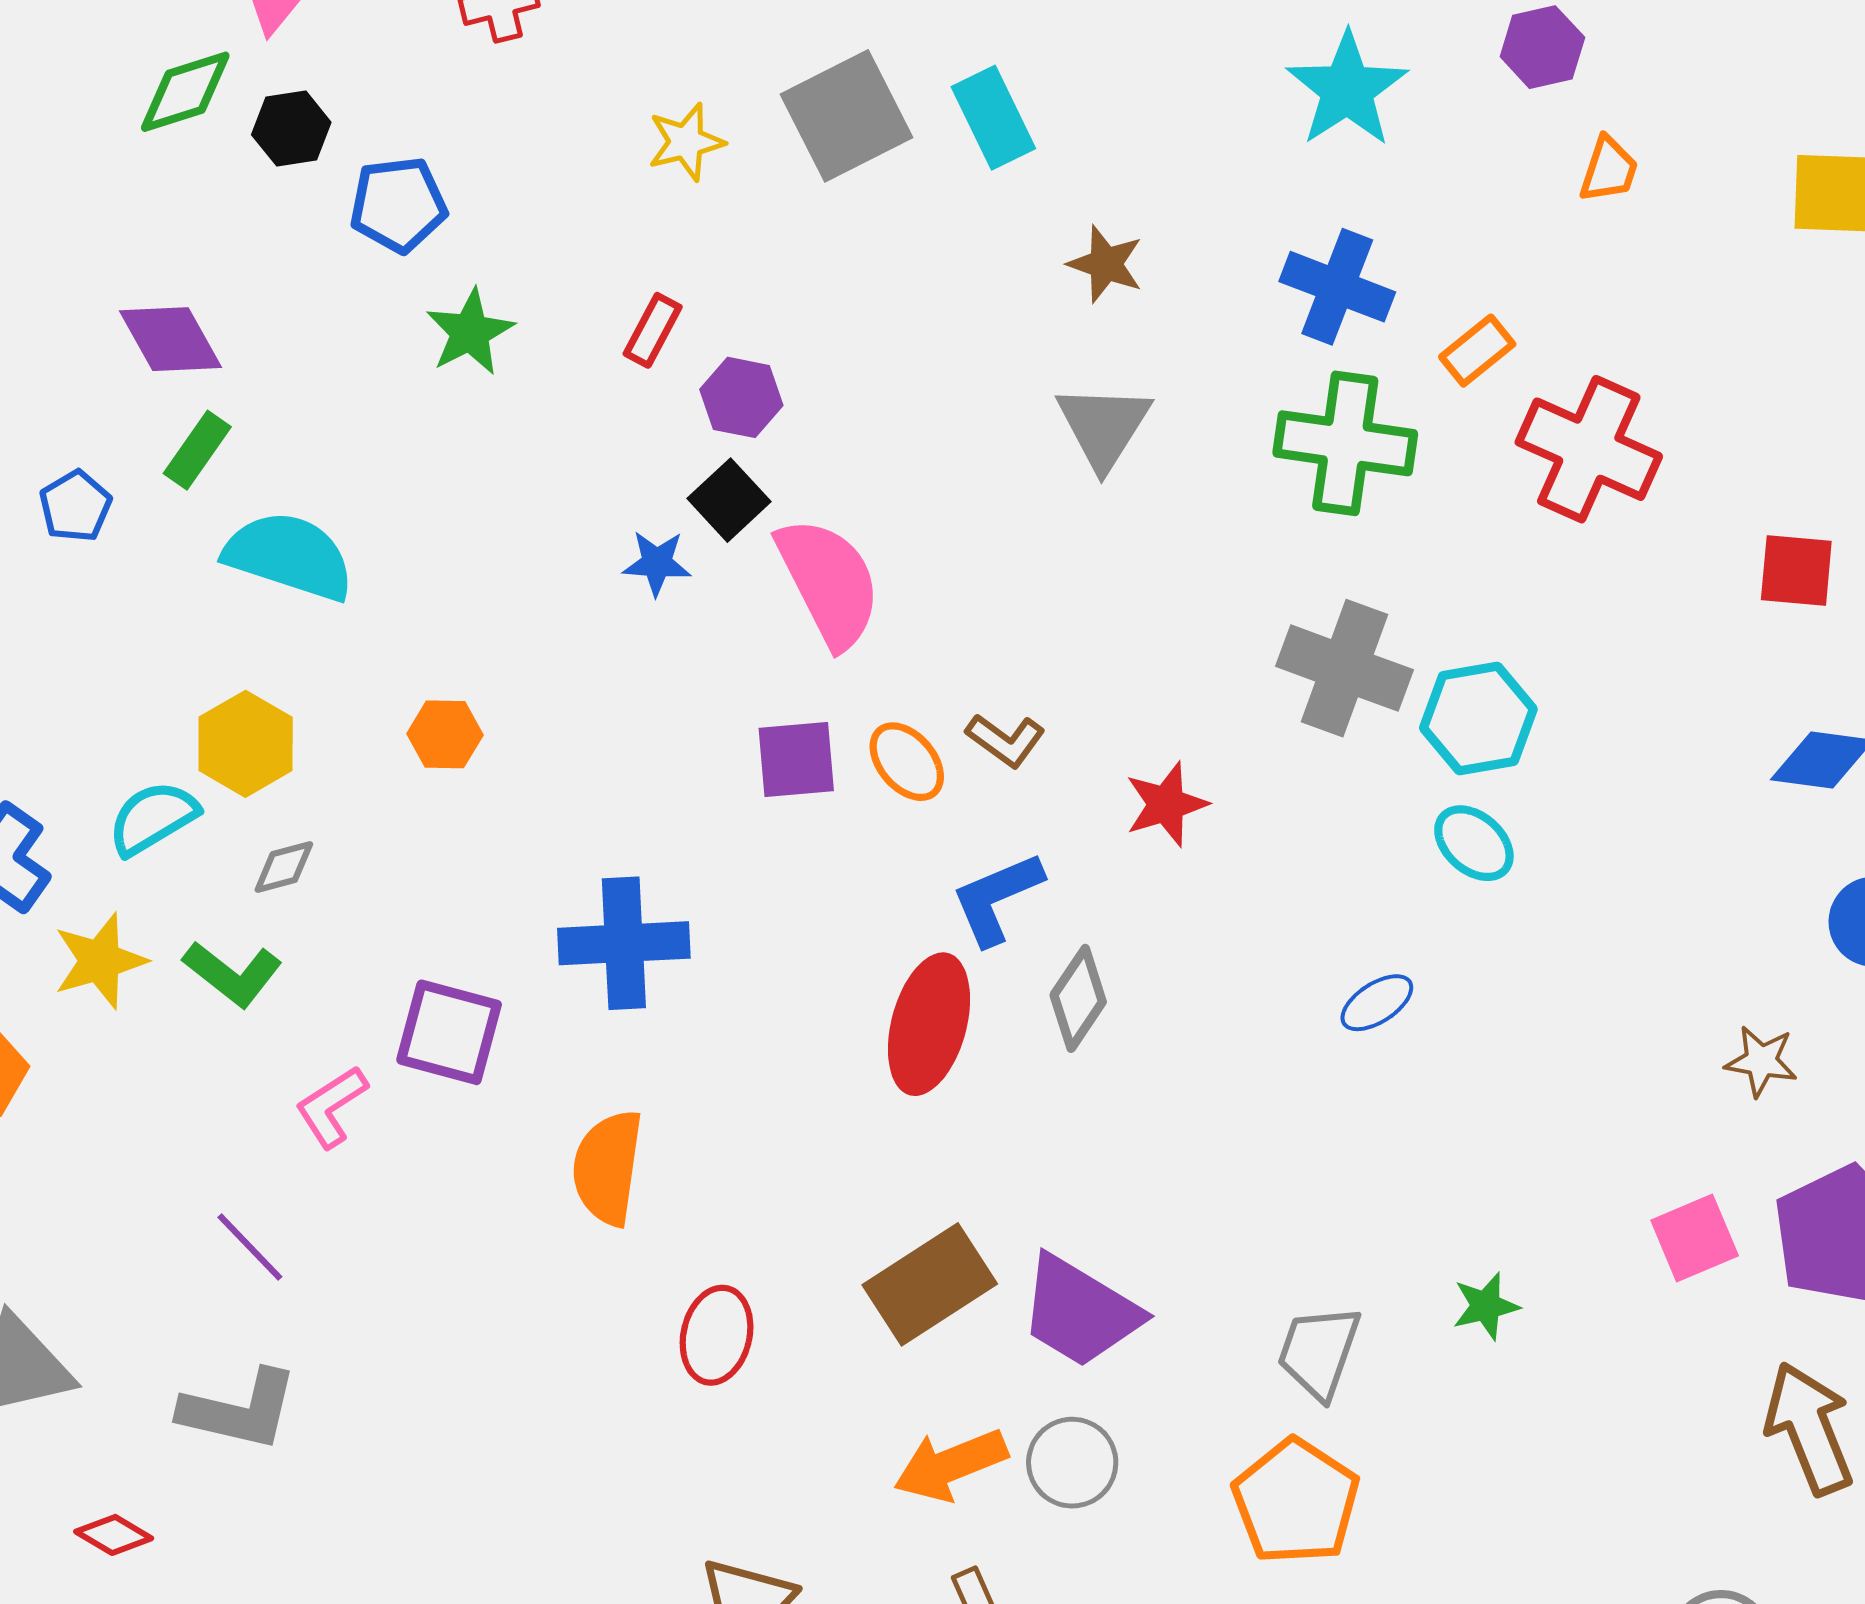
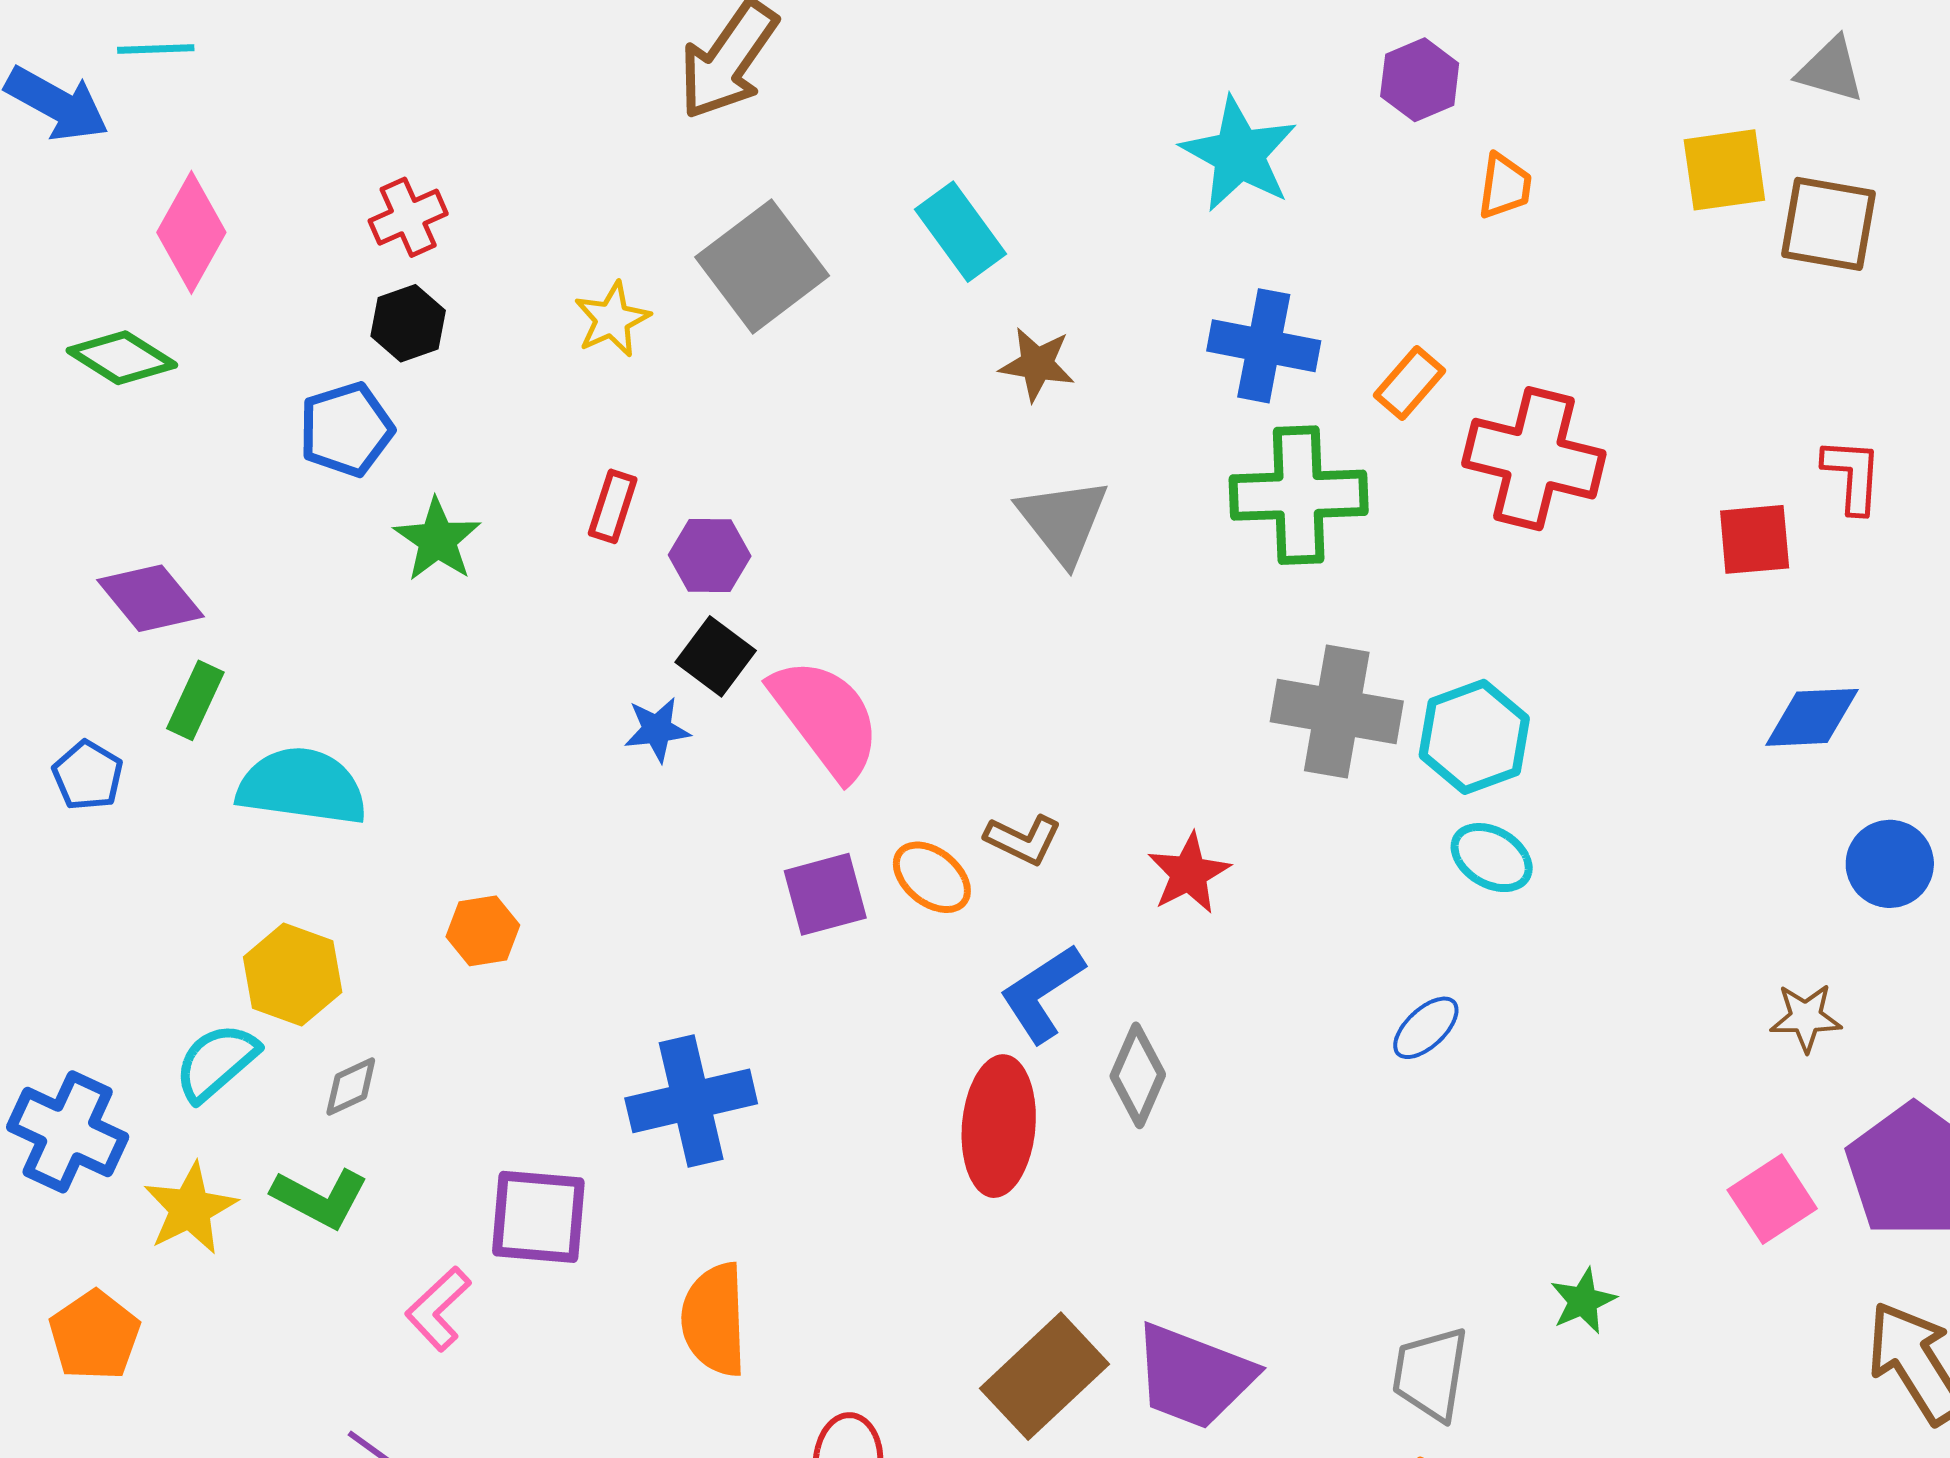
green diamond: (185, 92) -> (122, 358), turned 60
cyan rectangle: (993, 118) -> (960, 232), moved
black hexagon: (291, 128) -> (408, 323), moved

